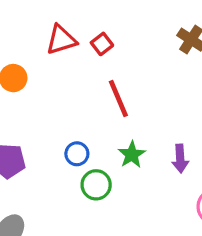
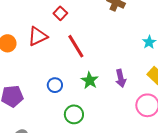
red triangle: (61, 40) -> (38, 36), moved
green circle: (96, 185) -> (74, 114), moved

